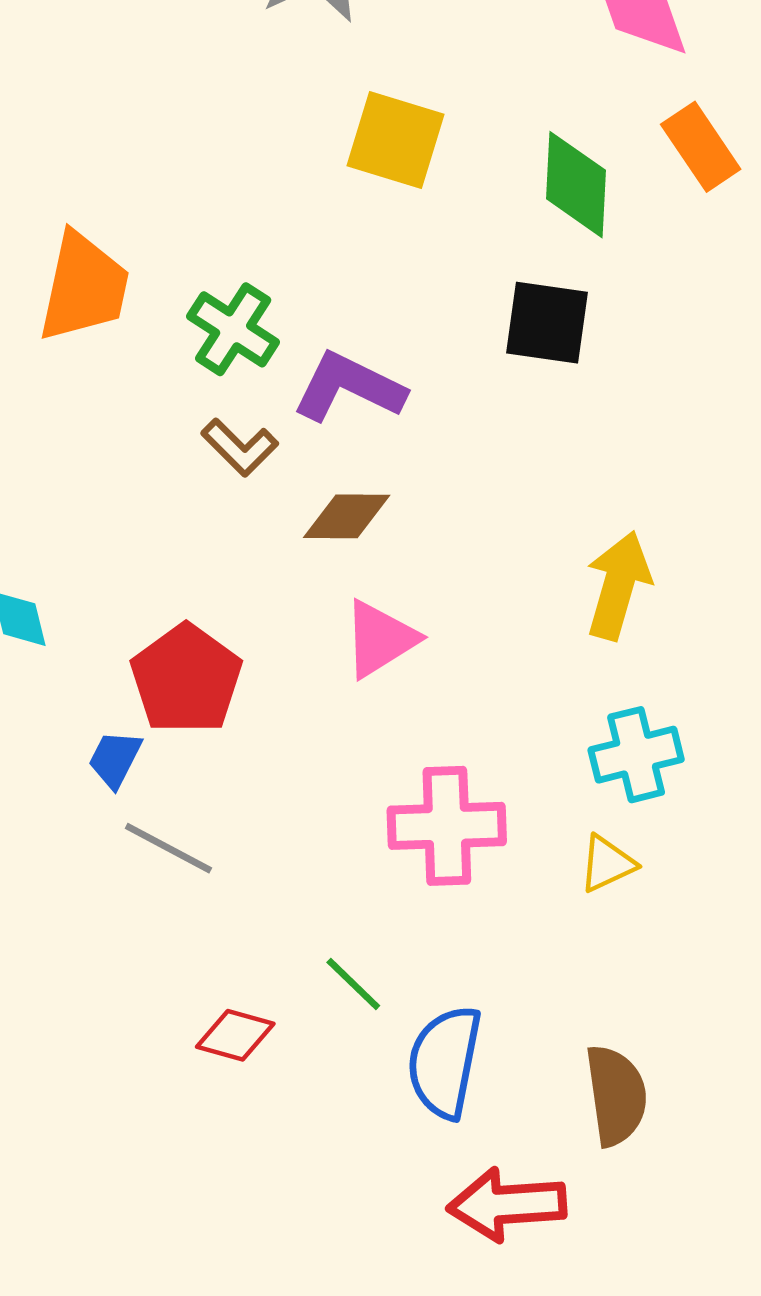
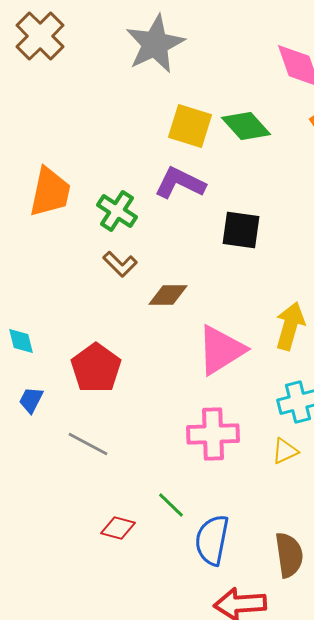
green diamond: (576, 185) -> (246, 126), moved, turned -45
black square: (547, 323) -> (241, 230), moved
purple L-shape: (349, 387) -> (180, 183), moved
pink triangle: (380, 639) -> (221, 350), moved, size x1.4
blue trapezoid: (115, 759) -> (31, 400), moved

